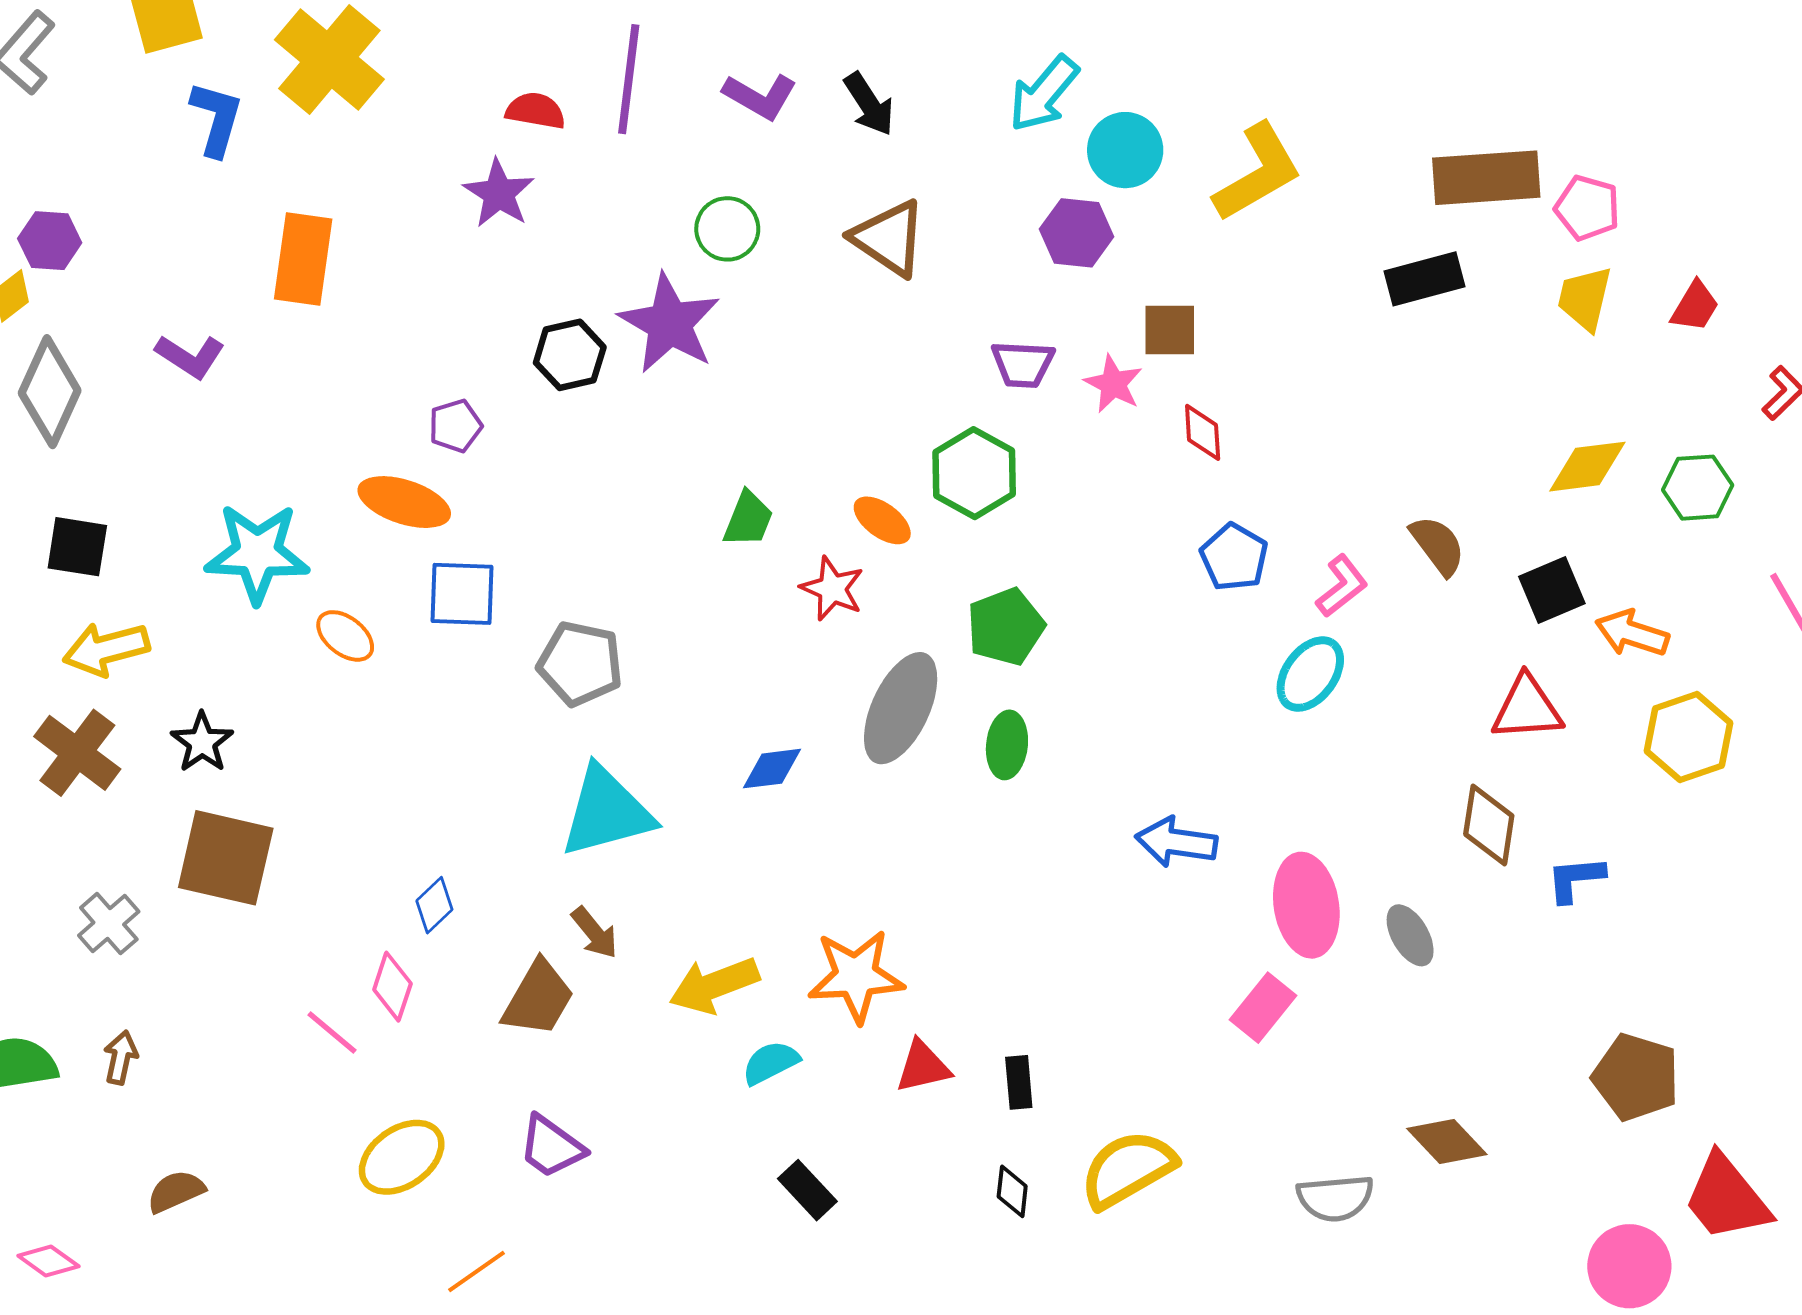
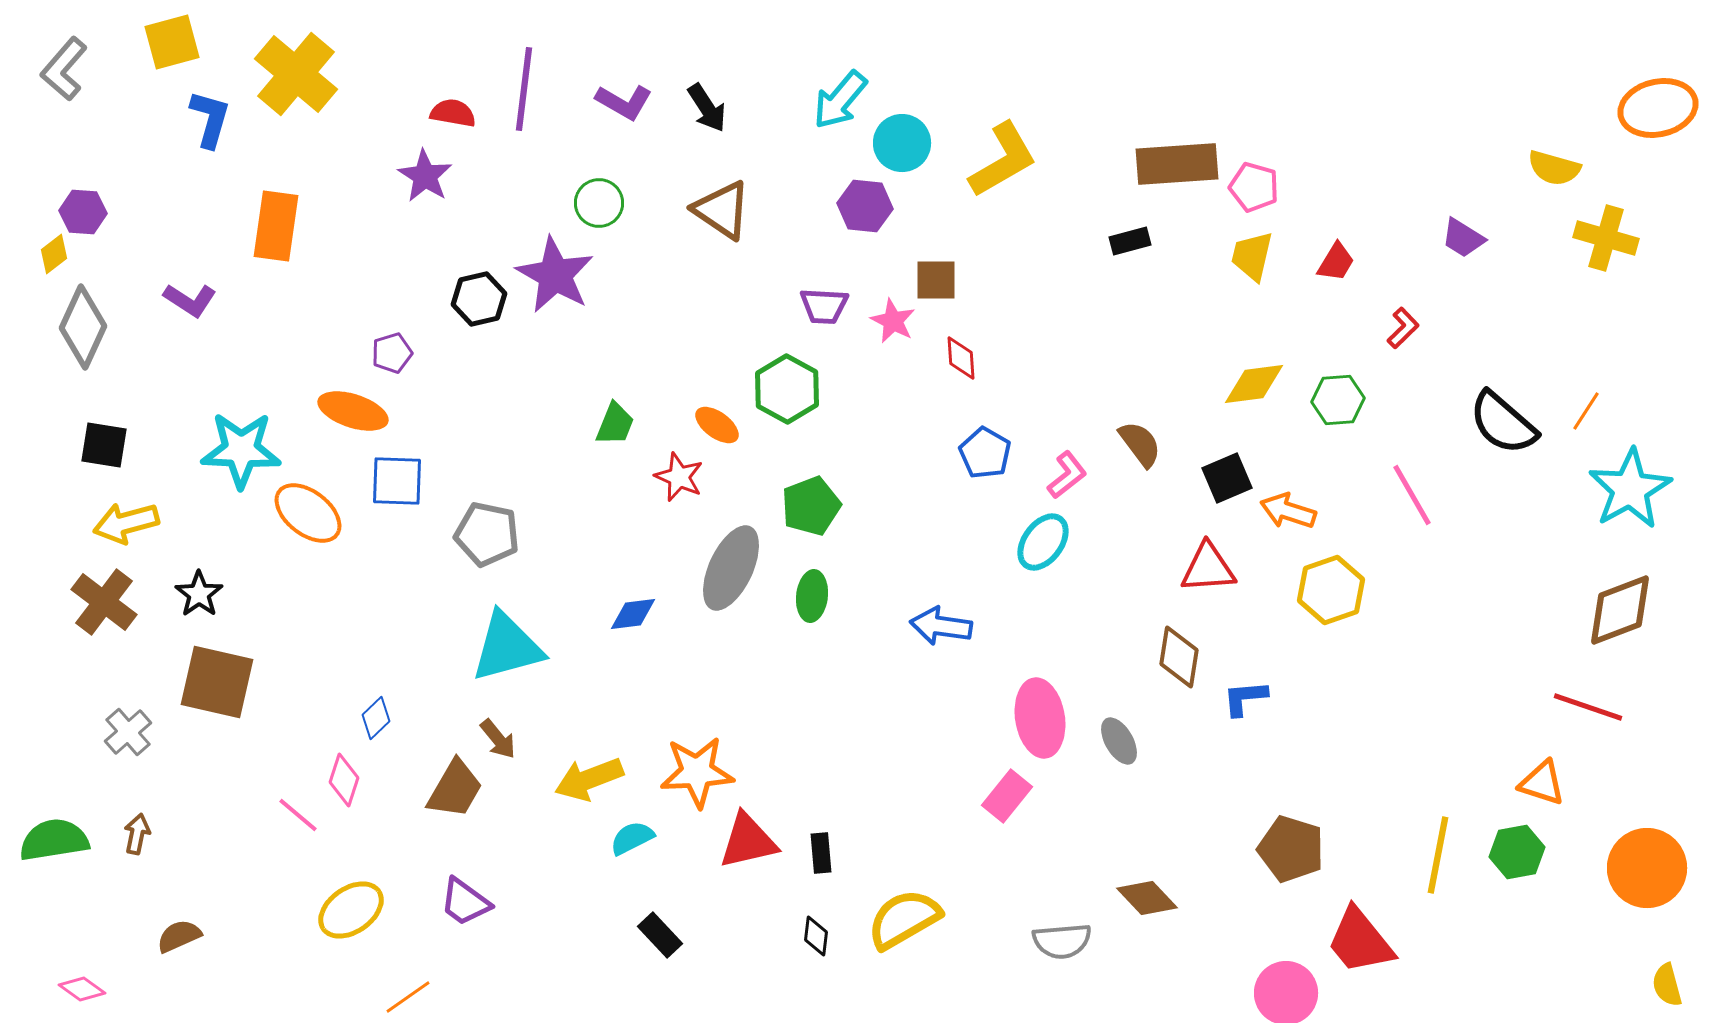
black rectangle: (1425, 279) -> (1130, 241), size x0.7
orange ellipse: (345, 636) -> (308, 513), size x1.5
blue arrow: (1176, 842) -> (941, 626), moved
red triangle: (923, 1067) -> (748, 841), size x1.4

